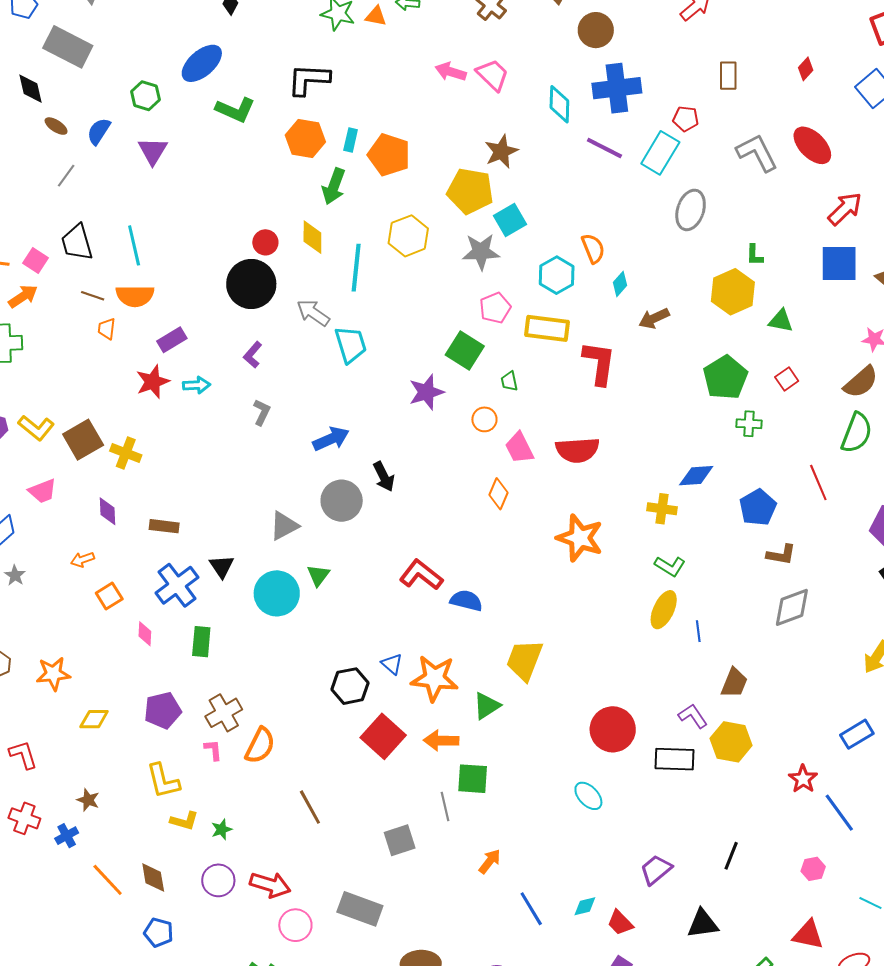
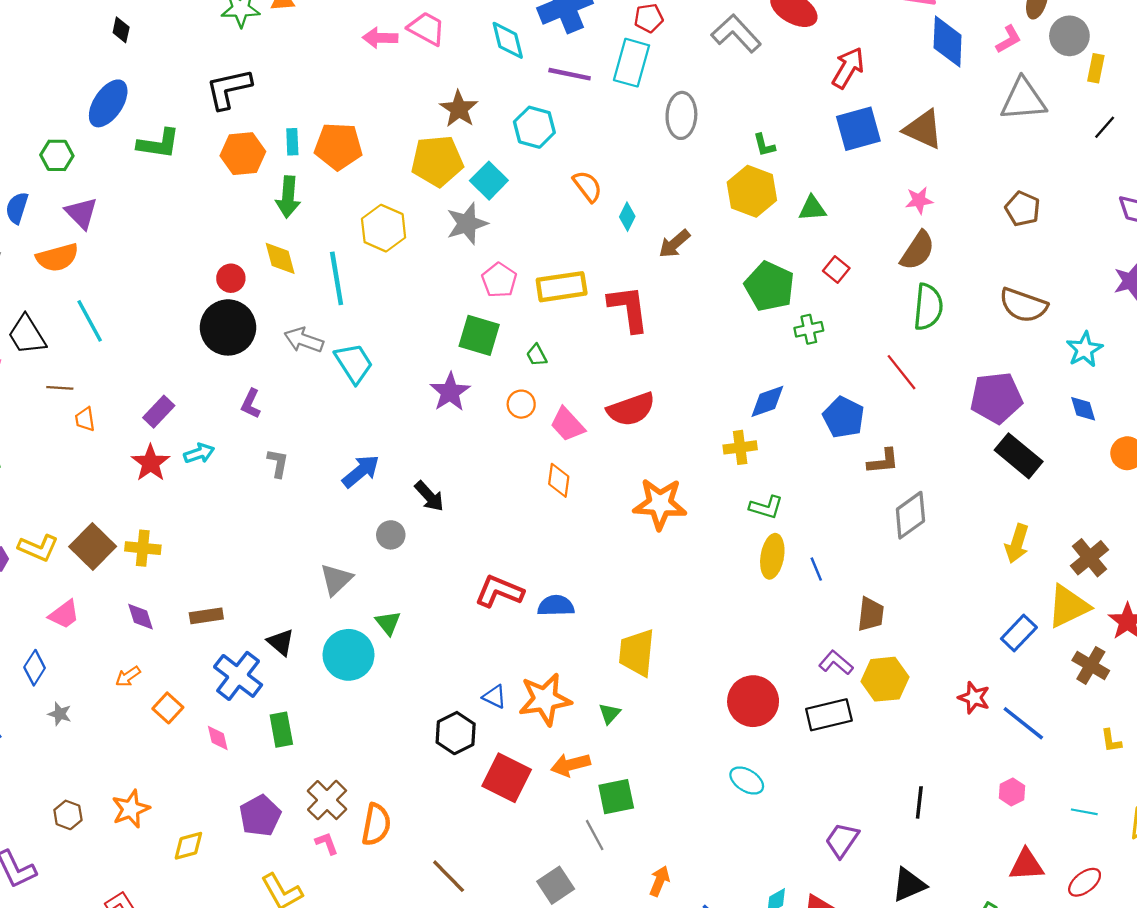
cyan hexagon: (557, 275) -> (534, 127), moved
orange semicircle: (135, 296) -> (57, 258), moved
gray circle: (342, 501) -> (391, 535), size x0.6
green triangle: (487, 706) -> (609, 714), size x0.7

